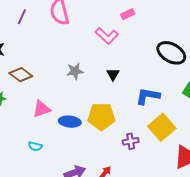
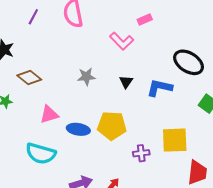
blue L-shape: (148, 96) -> (160, 88), moved
yellow square: (162, 127) -> (175, 140), turned 36
cyan semicircle: (35, 146) -> (41, 154), size x2.0

